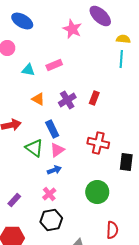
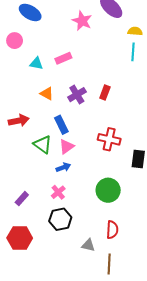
red semicircle: (112, 230) -> (112, 230), moved

